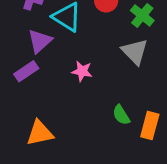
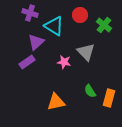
gray triangle: (135, 52) -> (86, 52), moved
orange triangle: (40, 133) -> (56, 102), moved

